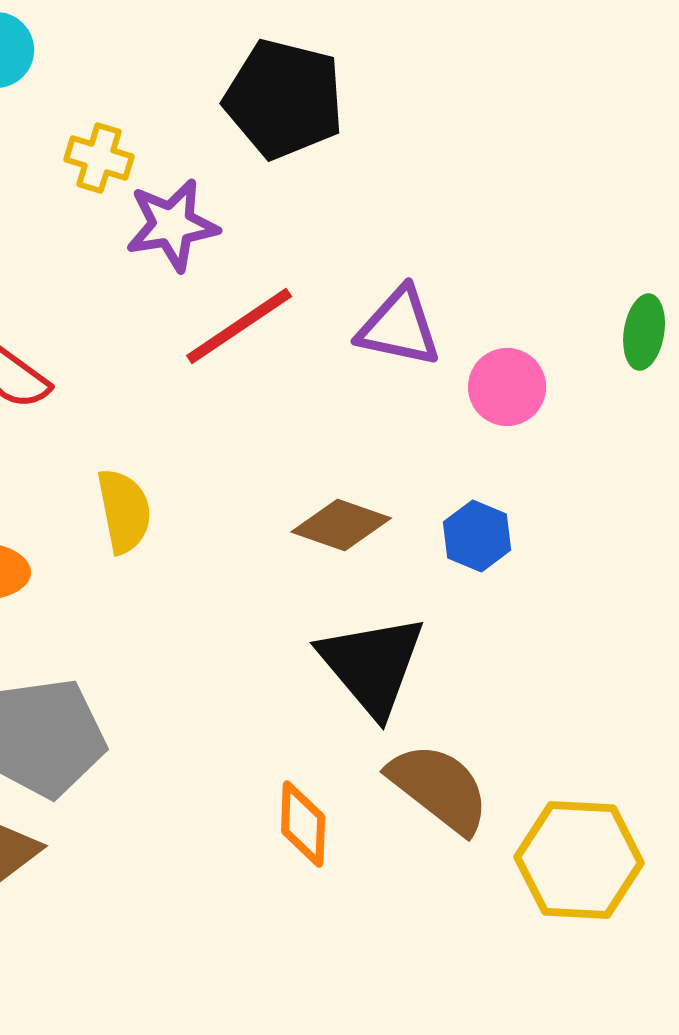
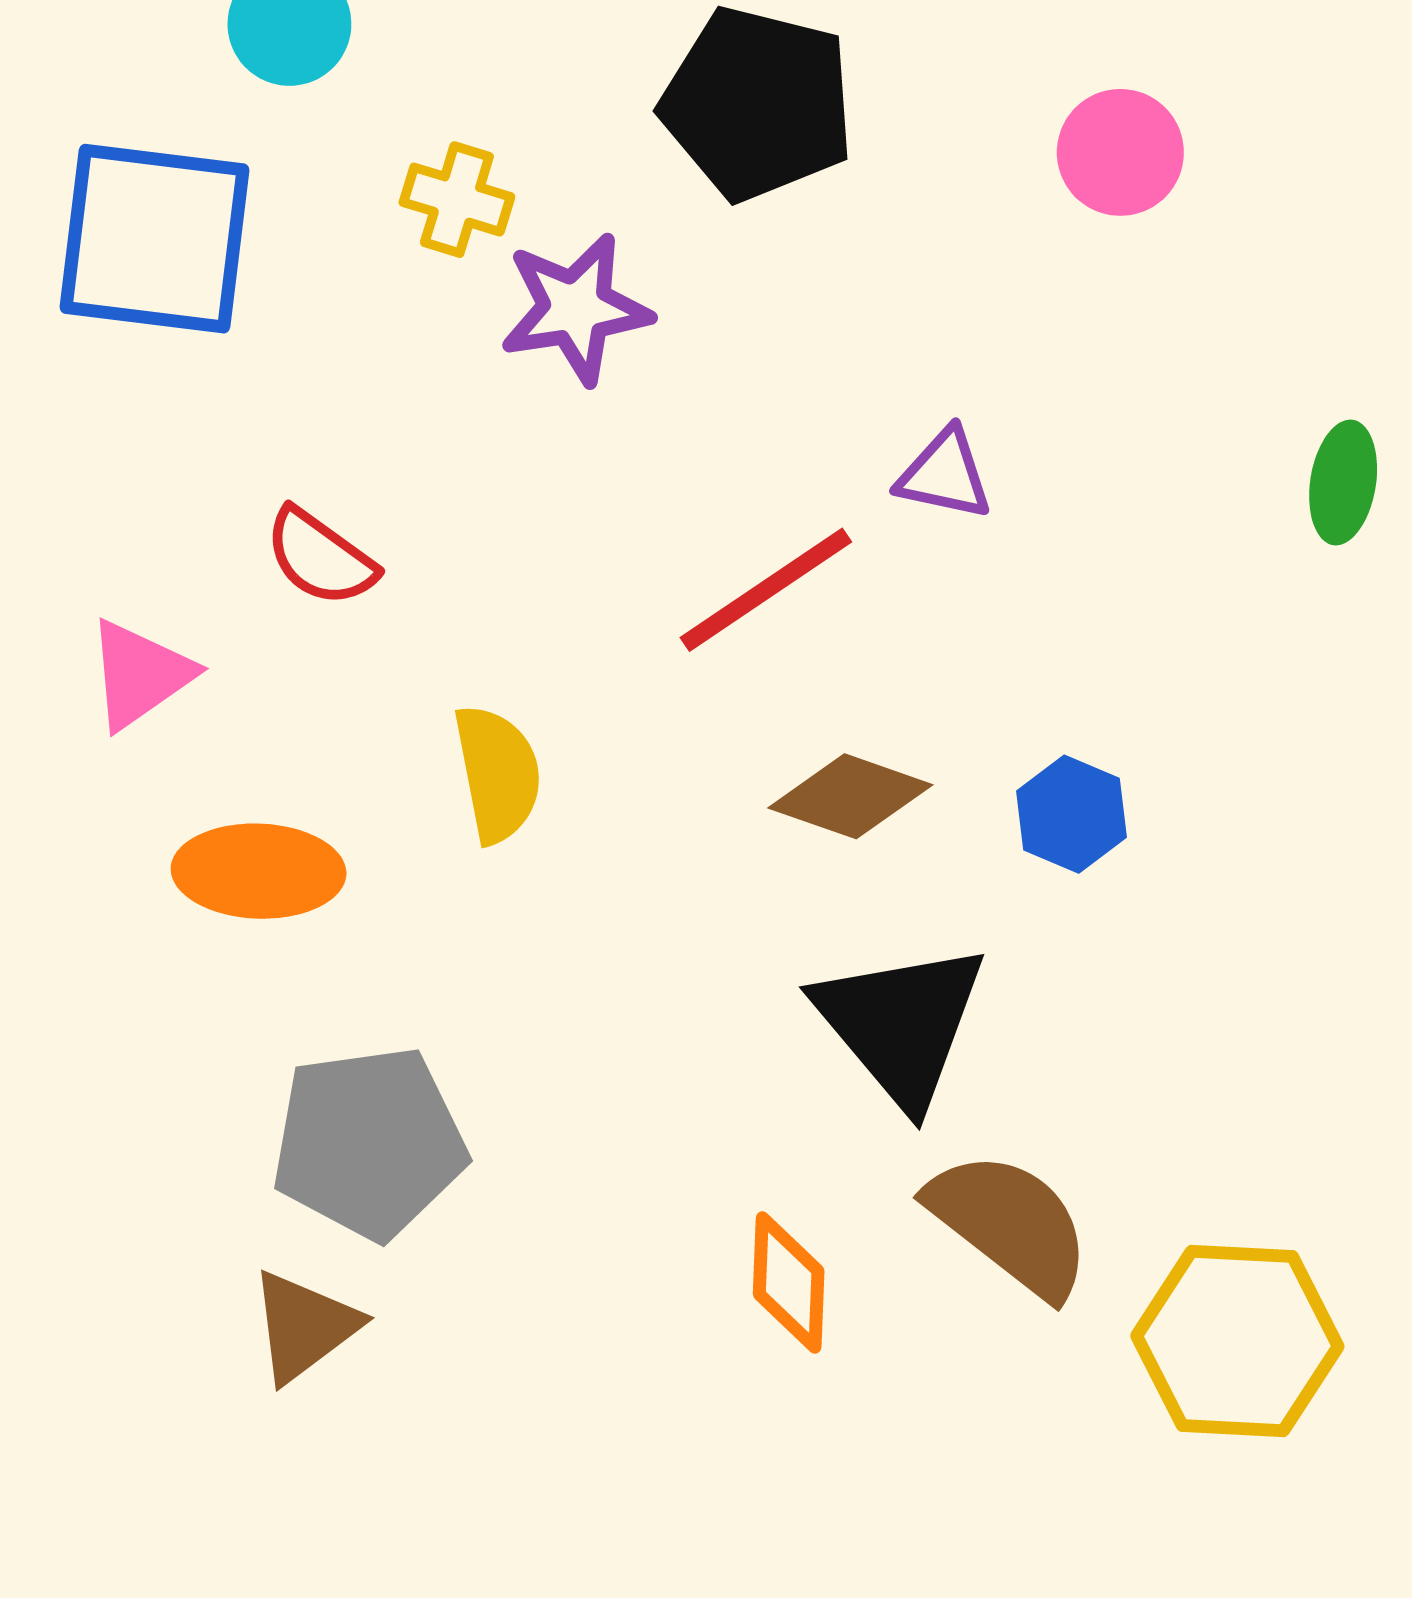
red line: (239, 326) -> (766, 590), moved
purple triangle: (399, 327) -> (945, 474), size x0.7
pink circle: (507, 387) -> (1120, 152), moved

